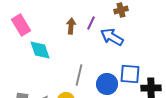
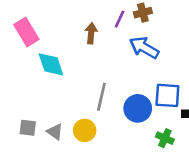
brown cross: (121, 10) -> (143, 13), moved
purple line: (91, 23) -> (120, 19), moved

